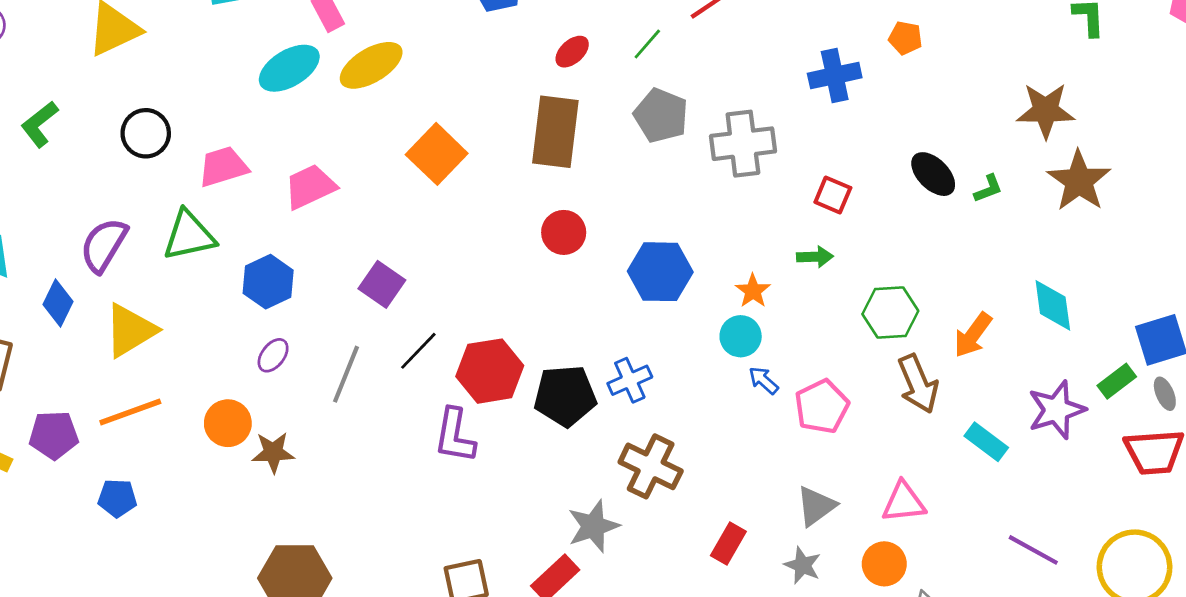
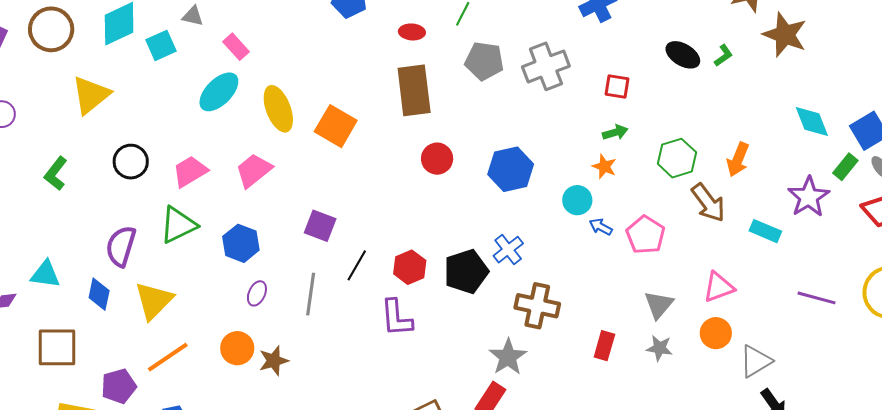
red ellipse: (572, 52) -> (412, 32), turned 60
yellow ellipse: (371, 65) -> (278, 109), moved, turned -66
orange star: (753, 291) -> (604, 167), moved
cyan diamond: (1053, 305) -> (812, 121), moved
red hexagon: (490, 371) -> (410, 267), size x0.7

